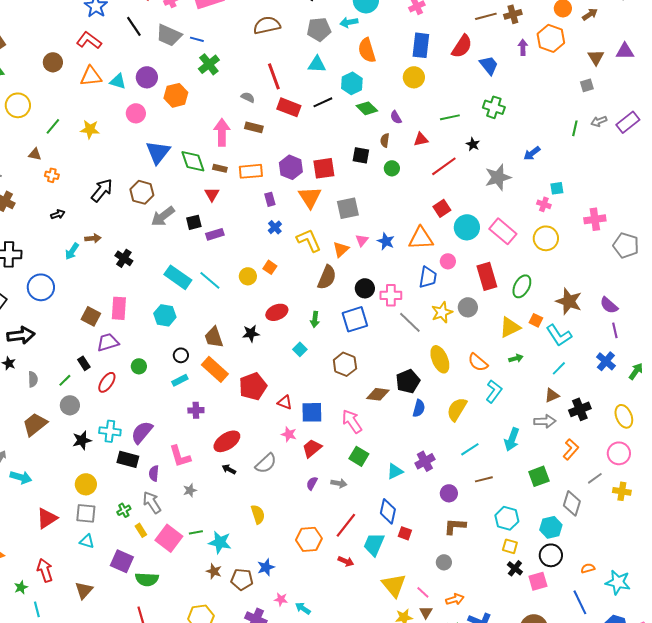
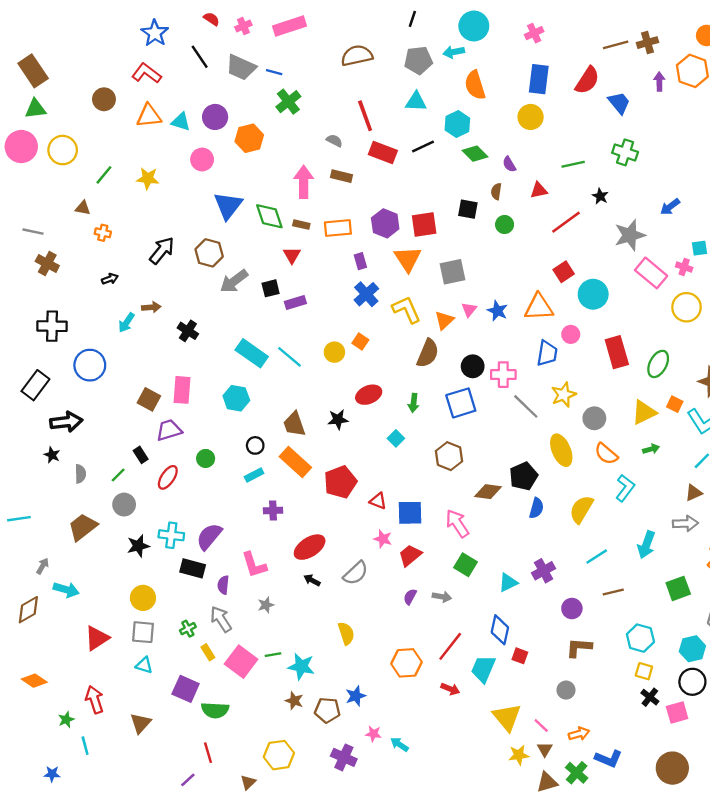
blue cross: (275, 227) -> (366, 294), size x1.5
pink rectangle: (503, 231) -> (651, 273), moved
gray circle: (468, 307) -> (594, 418), moved

